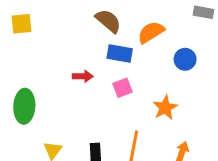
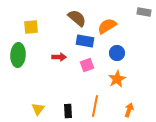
yellow square: (21, 24) -> (31, 27), moved
blue circle: (185, 59) -> (117, 53), moved
green ellipse: (24, 106) -> (18, 55), moved

